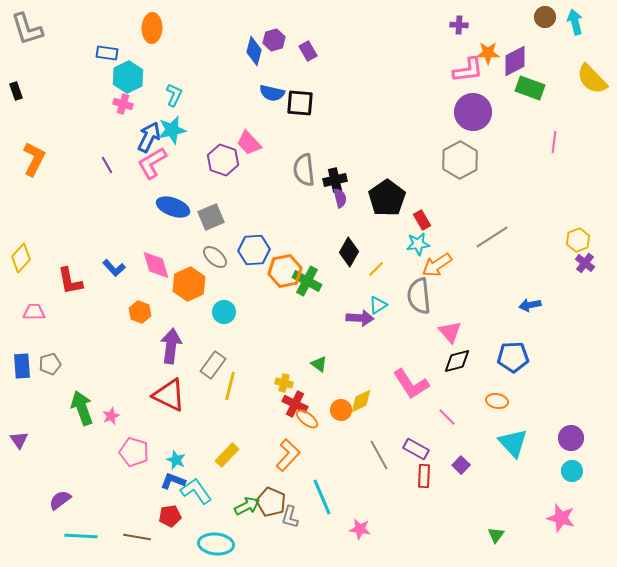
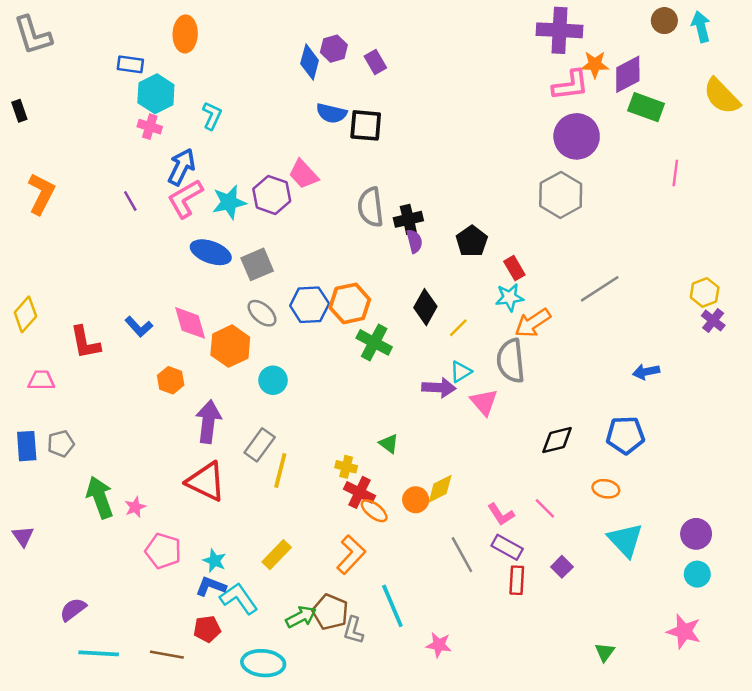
purple cross: (459, 25) -> (560, 30), size x2.0
cyan star: (172, 130) -> (229, 202), moved
black pentagon: (387, 198) -> (472, 241), size x0.7
orange hexagon: (285, 271) -> (350, 303), moved
pink triangle: (450, 332) -> (484, 402), moved
pink L-shape: (411, 384) -> (501, 514), moved, size x0.6

